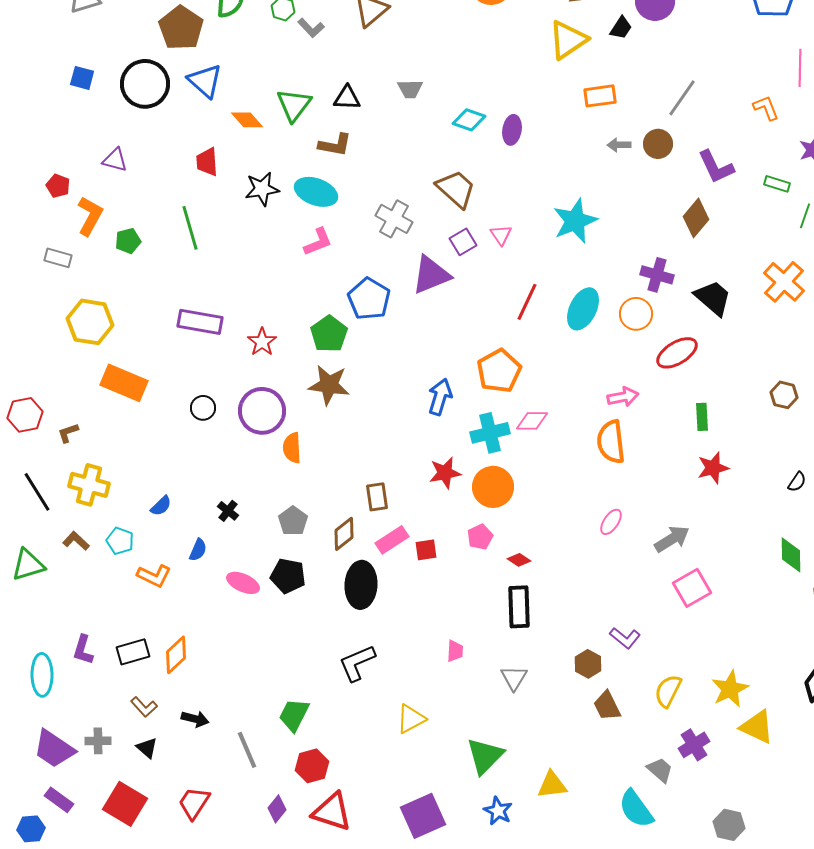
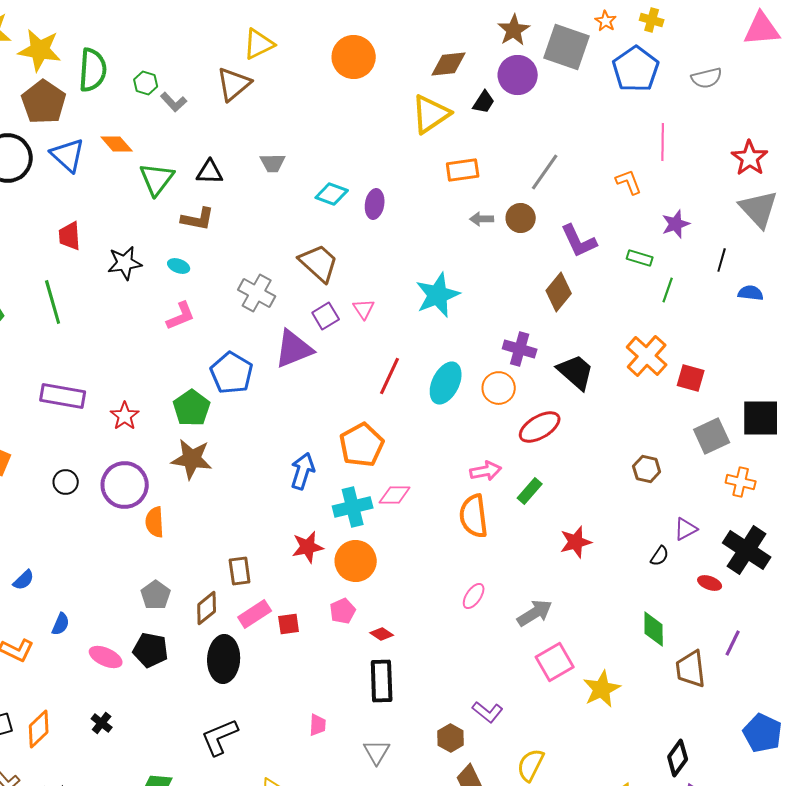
orange diamond: (247, 120) -> (117, 144), moved
cyan ellipse: (316, 192) -> (179, 266), size x0.5
green rectangle: (702, 417) -> (530, 491), moved, turned 44
black cross: (228, 511) -> (102, 723), moved
yellow star: (730, 689) -> (602, 689), moved

